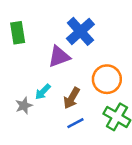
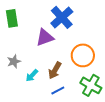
cyan arrow: (43, 92) -> (32, 75), moved
gray star: (24, 106) -> (14, 61), moved

